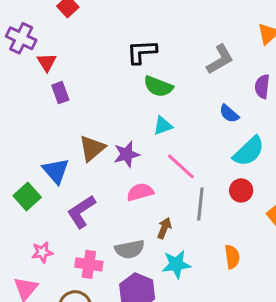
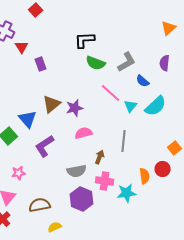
gray L-shape: (220, 59) -> (127, 62), moved
purple rectangle: (60, 93) -> (41, 64), moved
cyan triangle: (163, 126) -> (131, 106), moved, turned -32
pink line: (181, 166) -> (111, 93), moved
red circle: (241, 190) -> (163, 169), moved
pink cross: (89, 264) -> (105, 181), moved
cyan star: (176, 264) -> (127, 193), moved

